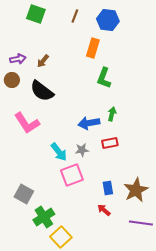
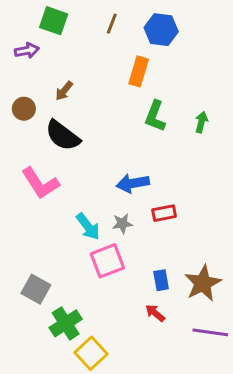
purple arrow: (18, 59) -> (27, 51), moved
brown circle: (12, 80) -> (24, 109), moved
green arrow: (112, 114) -> (201, 122), moved

